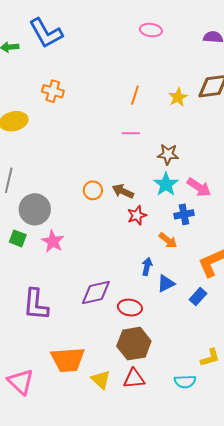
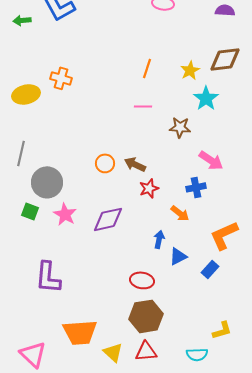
orange cross: (53, 91) -> (61, 78), moved
cyan star: (166, 184) -> (206, 98), moved
purple diamond: (96, 292) -> (108, 219), moved

